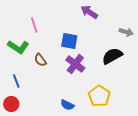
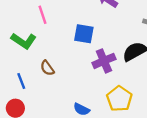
brown semicircle: (40, 60) -> (47, 68), moved
purple cross: (75, 64) -> (104, 61), moved, turned 30

